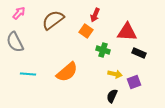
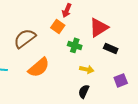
brown semicircle: (53, 20) -> (25, 38), moved
red triangle: (127, 32) -> (99, 27), turned -35
purple square: (134, 82) -> (121, 80), moved

